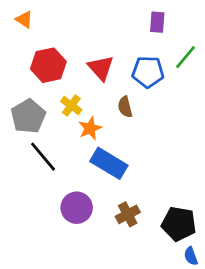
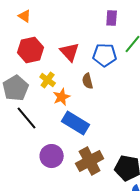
orange triangle: (24, 19) -> (25, 16), moved
brown cross: (128, 214) -> (90, 161), size x1.5

